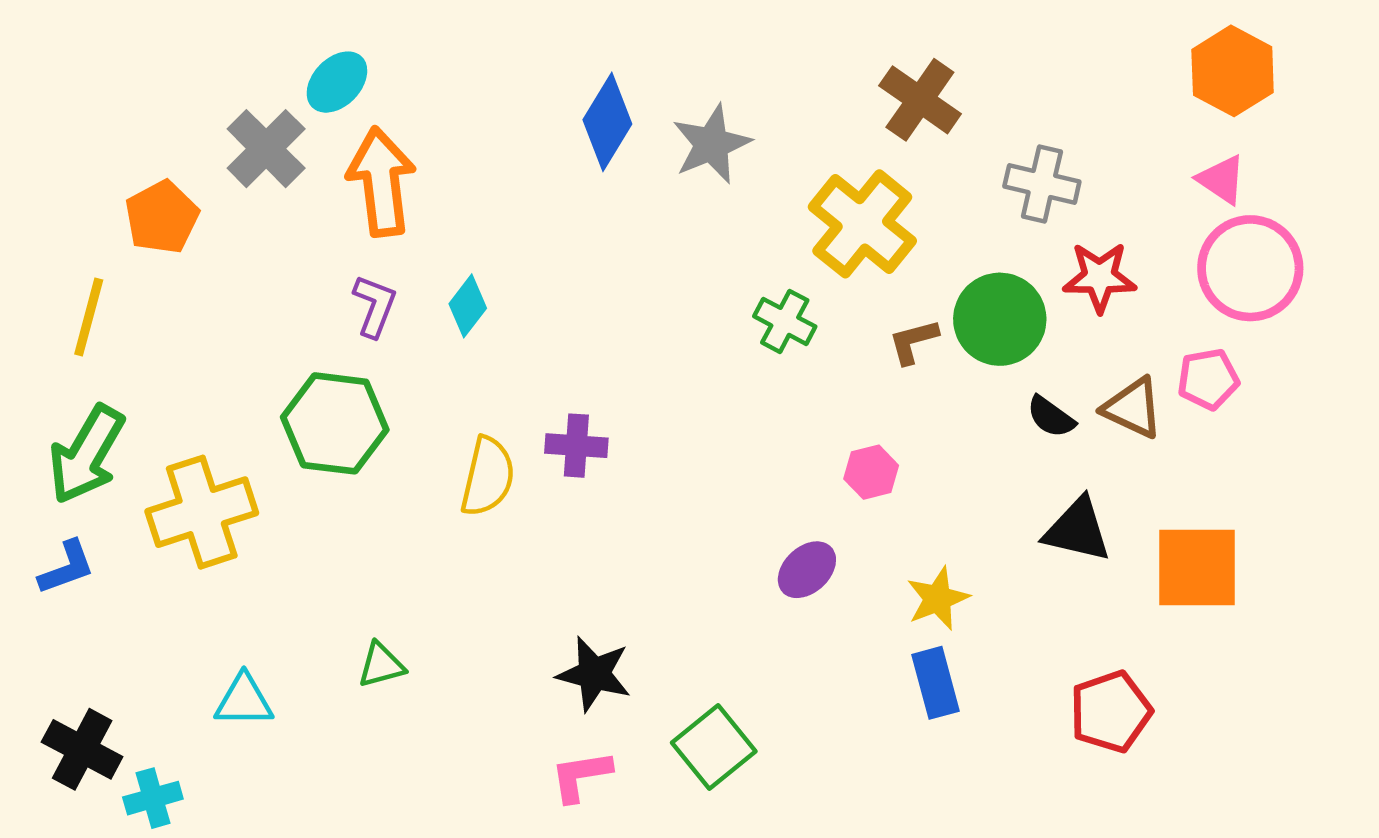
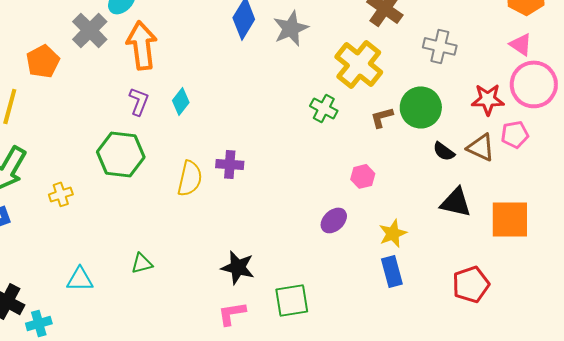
red star: (1100, 277) -> (488, 99), moved
yellow cross: (202, 512) -> (61, 194), size x0.5
green square: (714, 747) -> (292, 300), turned 30

